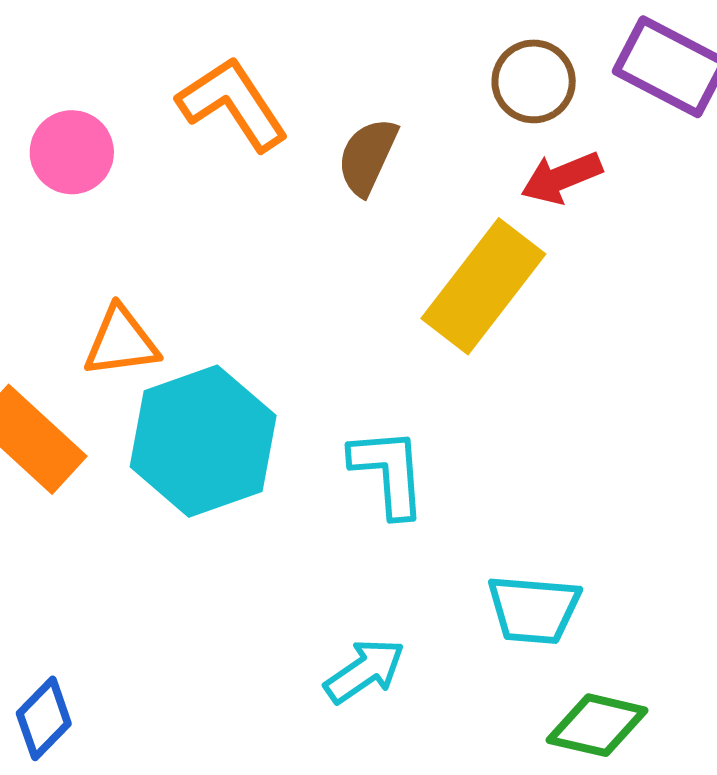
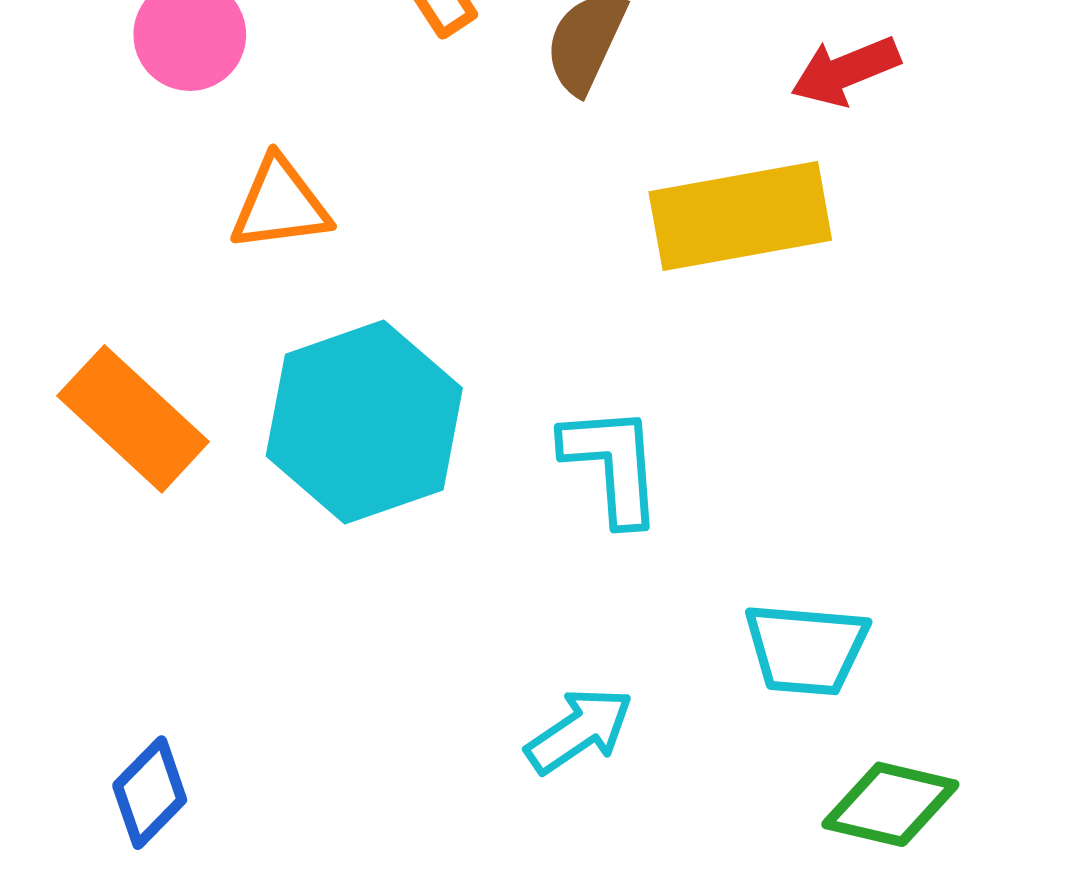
yellow rectangle: (483, 286) -> (740, 216), turned 42
orange triangle: (121, 342) -> (280, 204), moved

